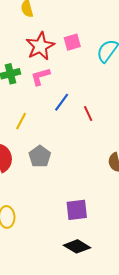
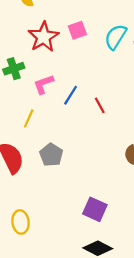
pink L-shape: (40, 77) -> (44, 84), moved
purple square: (77, 210) -> (95, 209), turned 35

